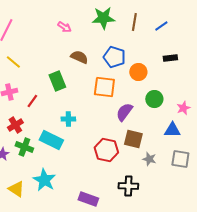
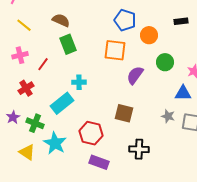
brown semicircle: (79, 57) -> (61, 20), moved
brown square: (133, 139) -> (124, 113), moved
cyan rectangle: (51, 140) -> (62, 103), turned -65
green cross: (24, 147) -> (35, 123), moved
red hexagon: (106, 150) -> (91, 133), moved
gray star: (149, 159) -> (168, 116), moved

